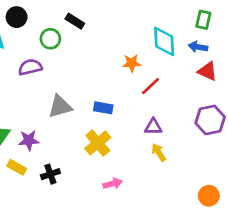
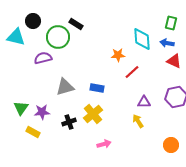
green circle: (50, 39) -> (58, 37), size x1.5
purple triangle: (153, 127) -> (144, 102), moved
black cross: (50, 174) -> (69, 122), moved
orange circle: (209, 196) -> (171, 145), moved

